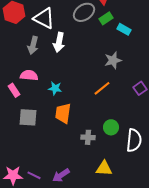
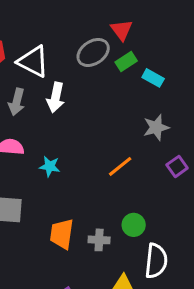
gray star: (113, 60) -> (156, 127), moved
orange trapezoid: (63, 113) -> (62, 234), moved
white semicircle: (134, 140) -> (156, 261), moved

